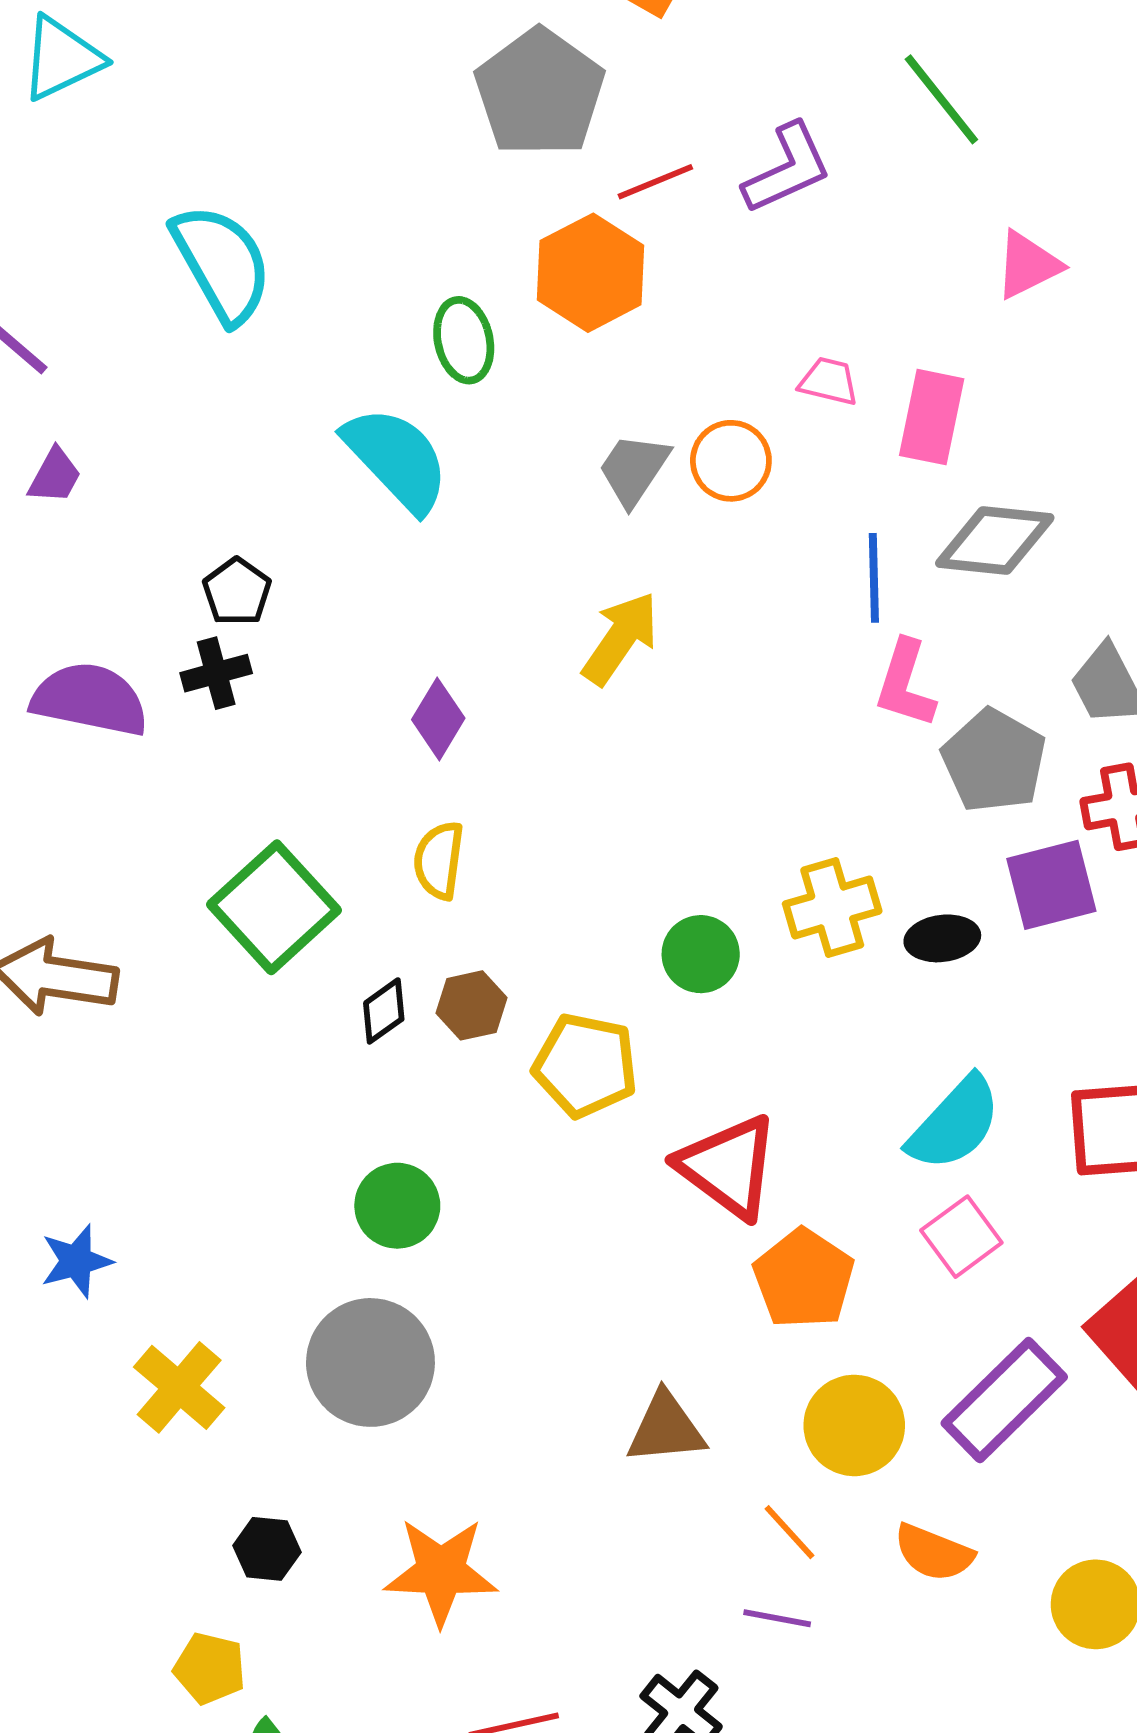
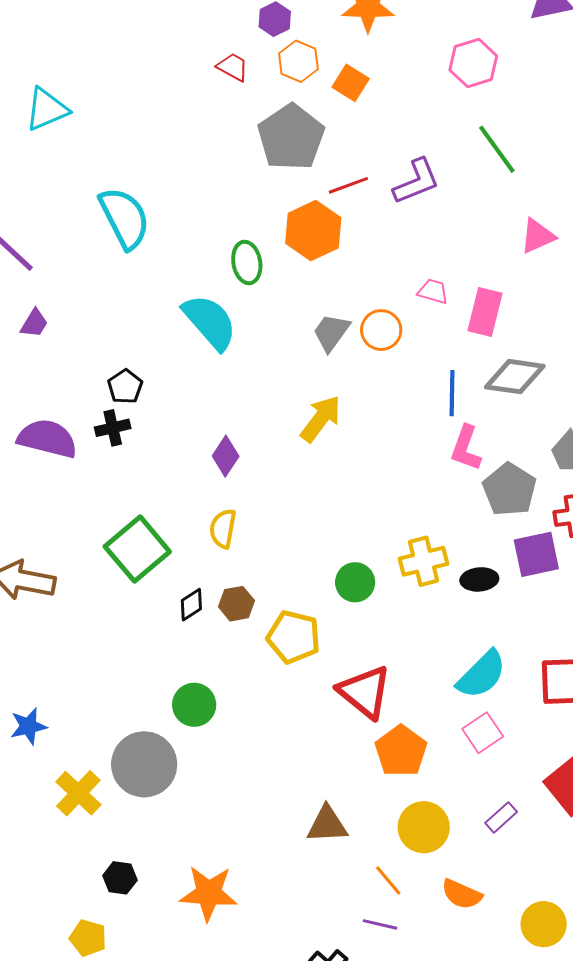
gray circle: (370, 1362) -> (144, 764), moved
purple rectangle: (1004, 1400) -> (501, 817), size x0.5

